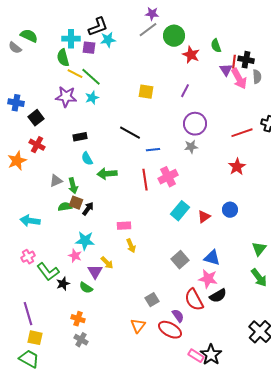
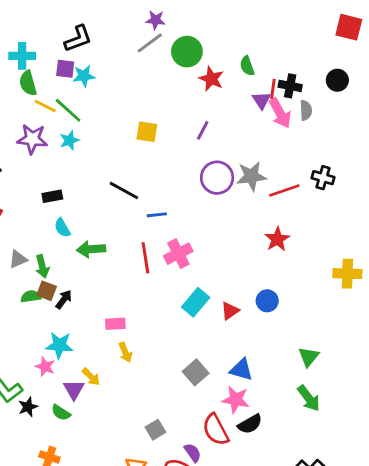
cyan cross: (71, 39) -> (22, 56), moved
cyan star: (108, 40) -> (84, 76), moved
gray star: (191, 147) -> (251, 176), moved, size x1.5

